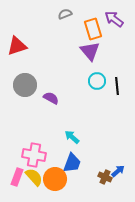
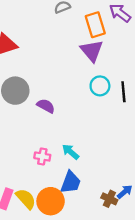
pink cross: (34, 155) -> (42, 156), moved, size x0.6

